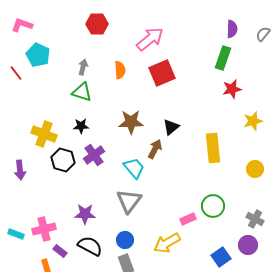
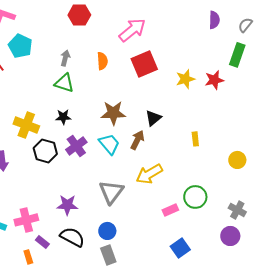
green rectangle: (223, 58) -> (237, 55), moved
yellow star: (253, 121) -> (185, 79), moved
yellow rectangle: (213, 148) -> (195, 139), size x0.5
cyan trapezoid: (134, 168) -> (109, 144), moved
yellow arrow: (167, 243) -> (149, 174), moved
blue square: (221, 257) -> (180, 248), moved

